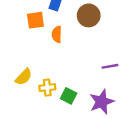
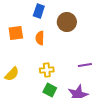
orange square: (35, 20) -> (16, 33), moved
yellow cross: (47, 88) -> (47, 70), moved

